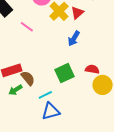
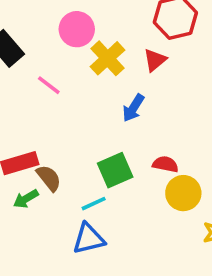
red triangle: (77, 13) -> (155, 60), moved
cyan line: (45, 95) -> (94, 204), moved

